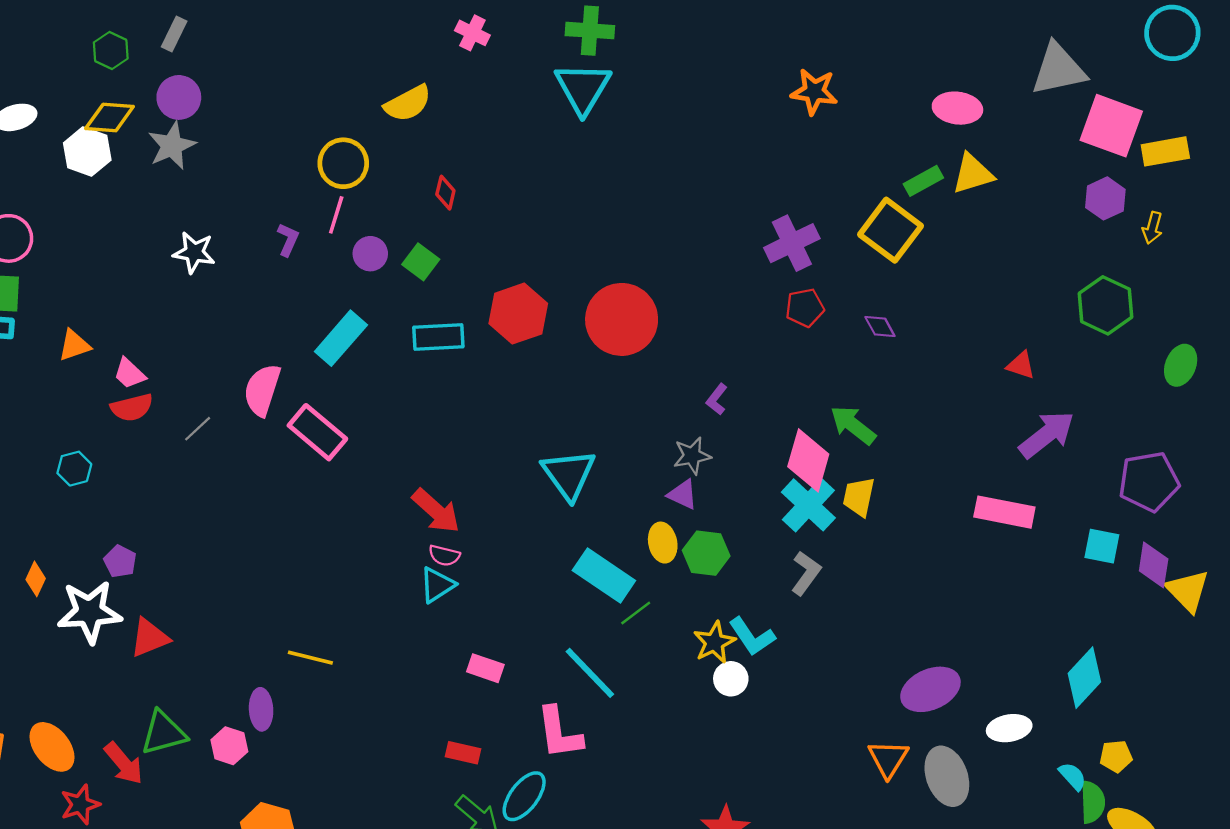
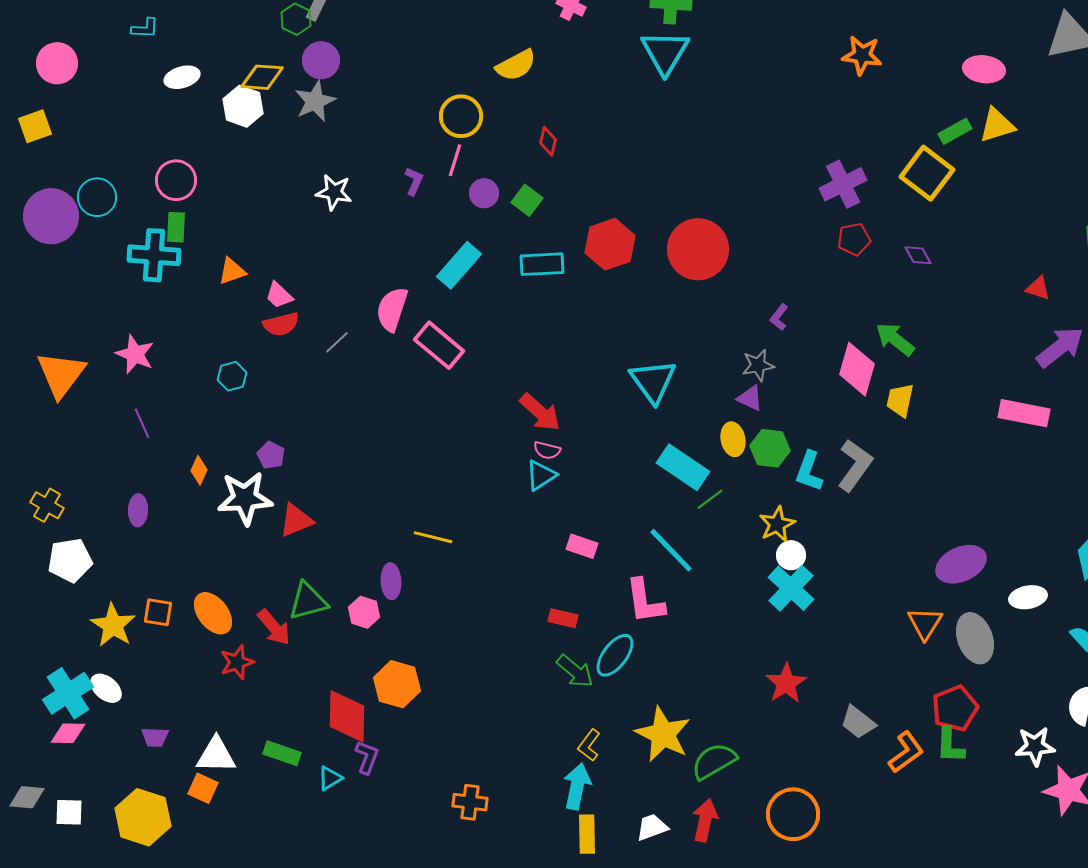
green hexagon: (111, 50) -> (296, 19), moved
cyan cross: (808, 505) -> (791, 588), moved
gray L-shape: (806, 573) -> (855, 465), size x1.4
cyan L-shape: (752, 637) -> (809, 471), moved, turned 54

